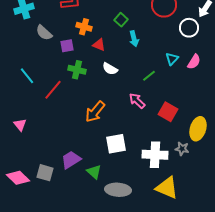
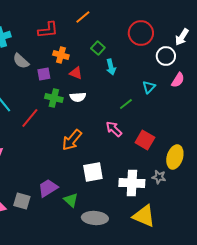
pink semicircle: (194, 62) -> (178, 80), moved
white semicircle: (110, 69) -> (78, 97), moved, turned -35

